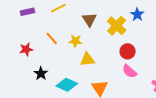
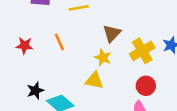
yellow star: (75, 41) -> (103, 58), moved
black star: (41, 73) -> (35, 91), moved

